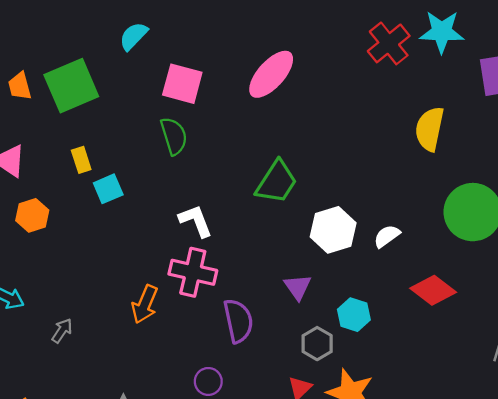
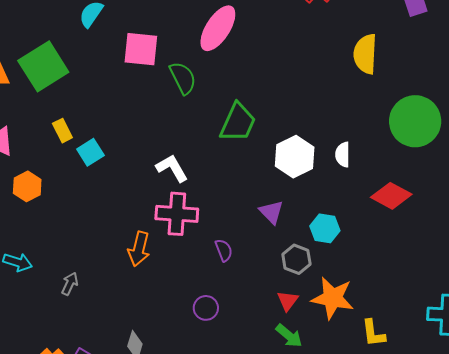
green semicircle: (174, 136) -> (183, 78), moved
white semicircle: (387, 236) -> (343, 155), turned -45
purple semicircle: (238, 321) -> (224, 250), size x0.6

